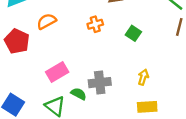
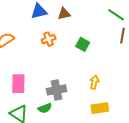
pink rectangle: (57, 72) -> (18, 84), turned -54
green semicircle: (79, 94) -> (45, 108), moved, turned 136

